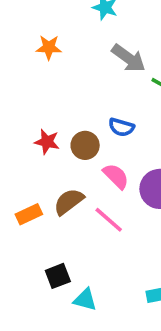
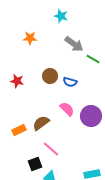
red star: (47, 142) -> (17, 81), moved
brown circle: (85, 145) -> (50, 76), moved
pink line: (109, 220) -> (51, 149), moved

